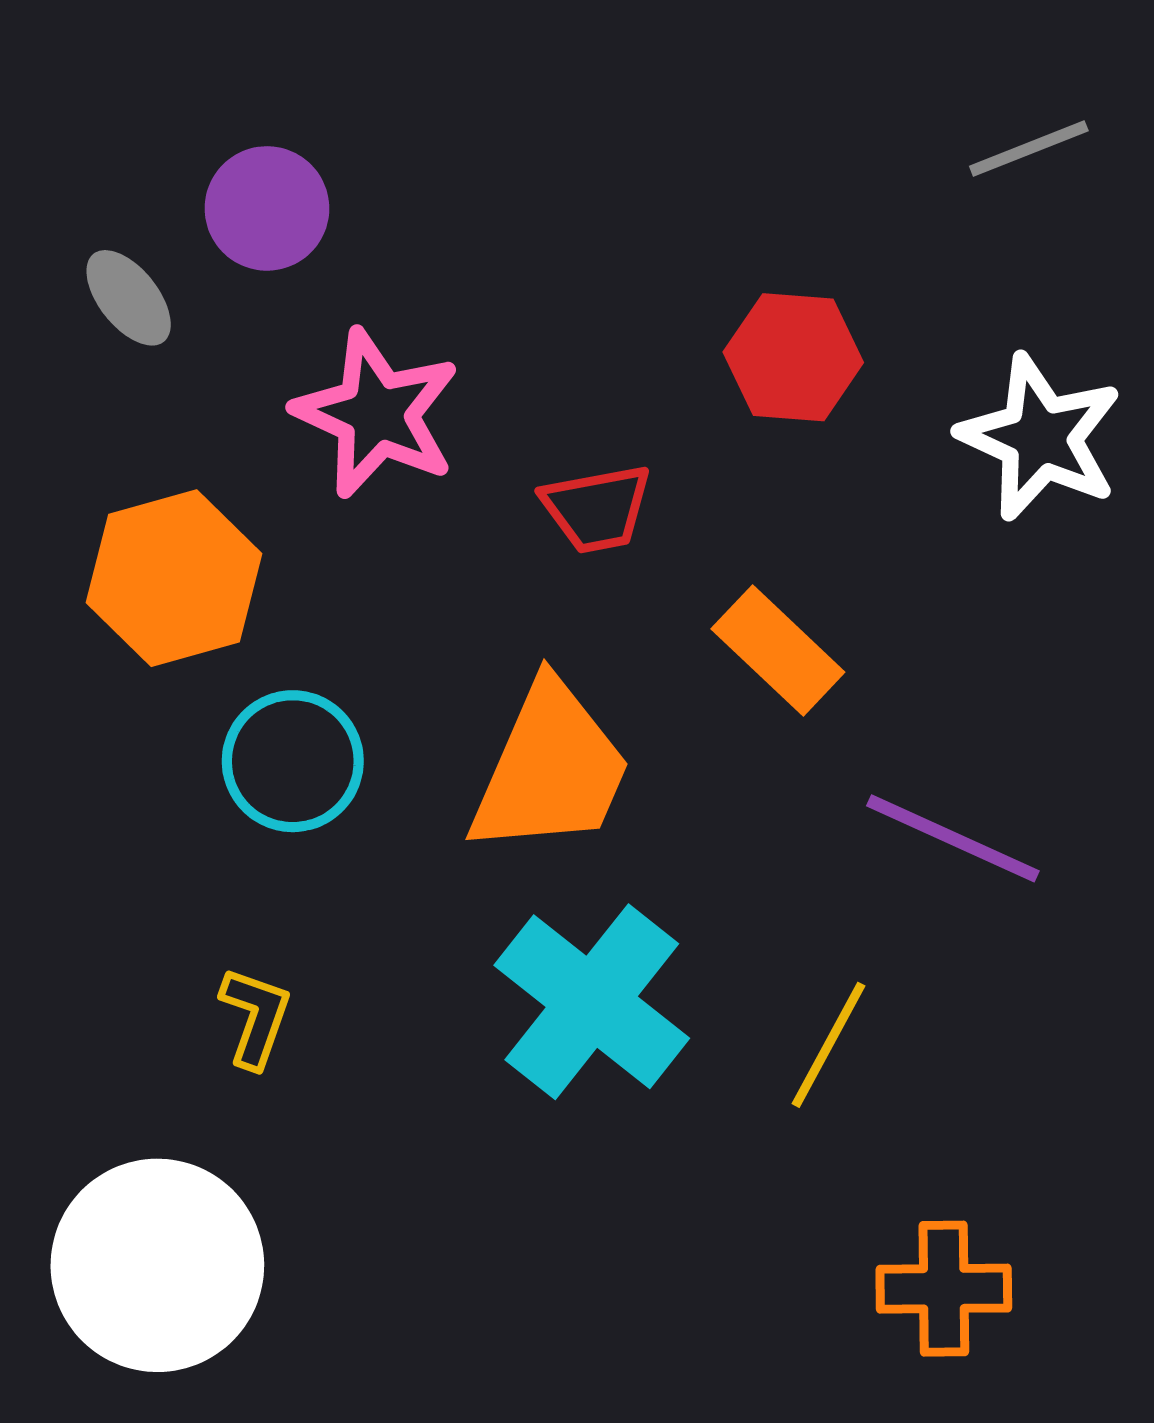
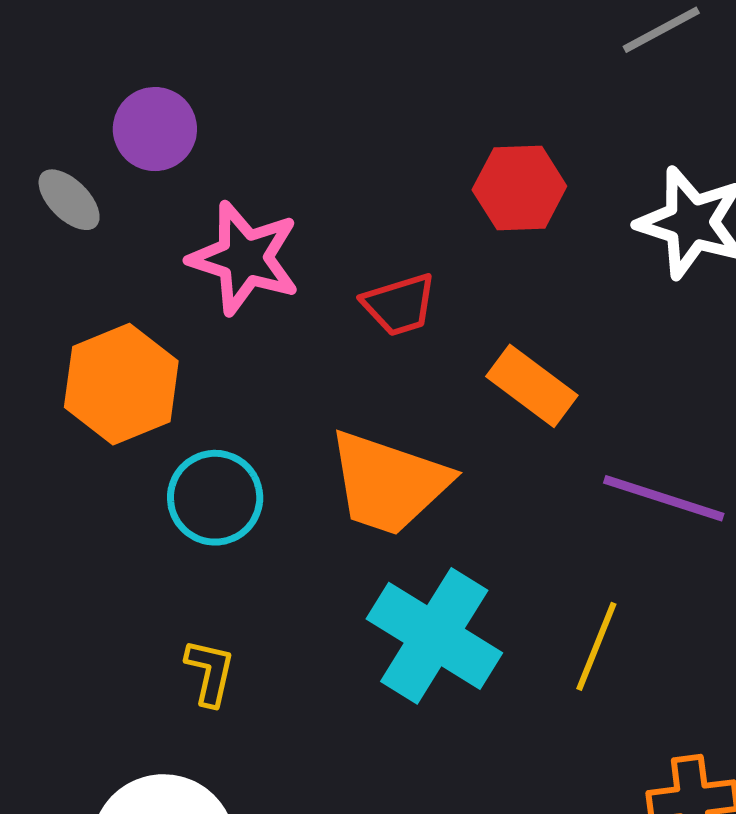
orange trapezoid: (550, 769) -> (389, 483), turned 92

